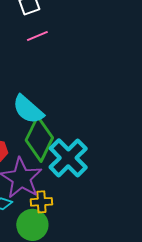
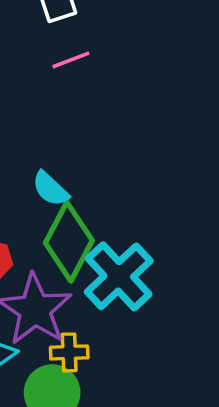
cyan semicircle: (28, 109) -> (50, 189), size x0.7

